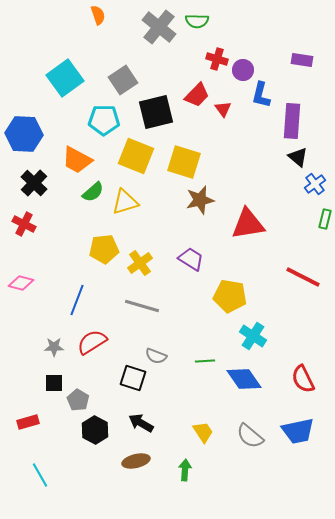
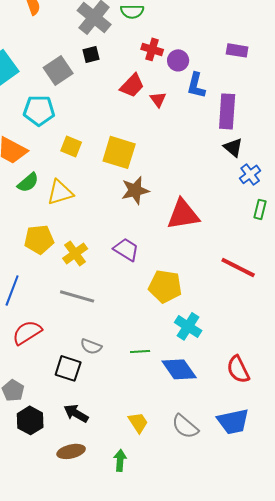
black square: (156, 112) -> (91, 54), moved, size x0.5
yellow square: (136, 156) -> (71, 146), size x0.6

